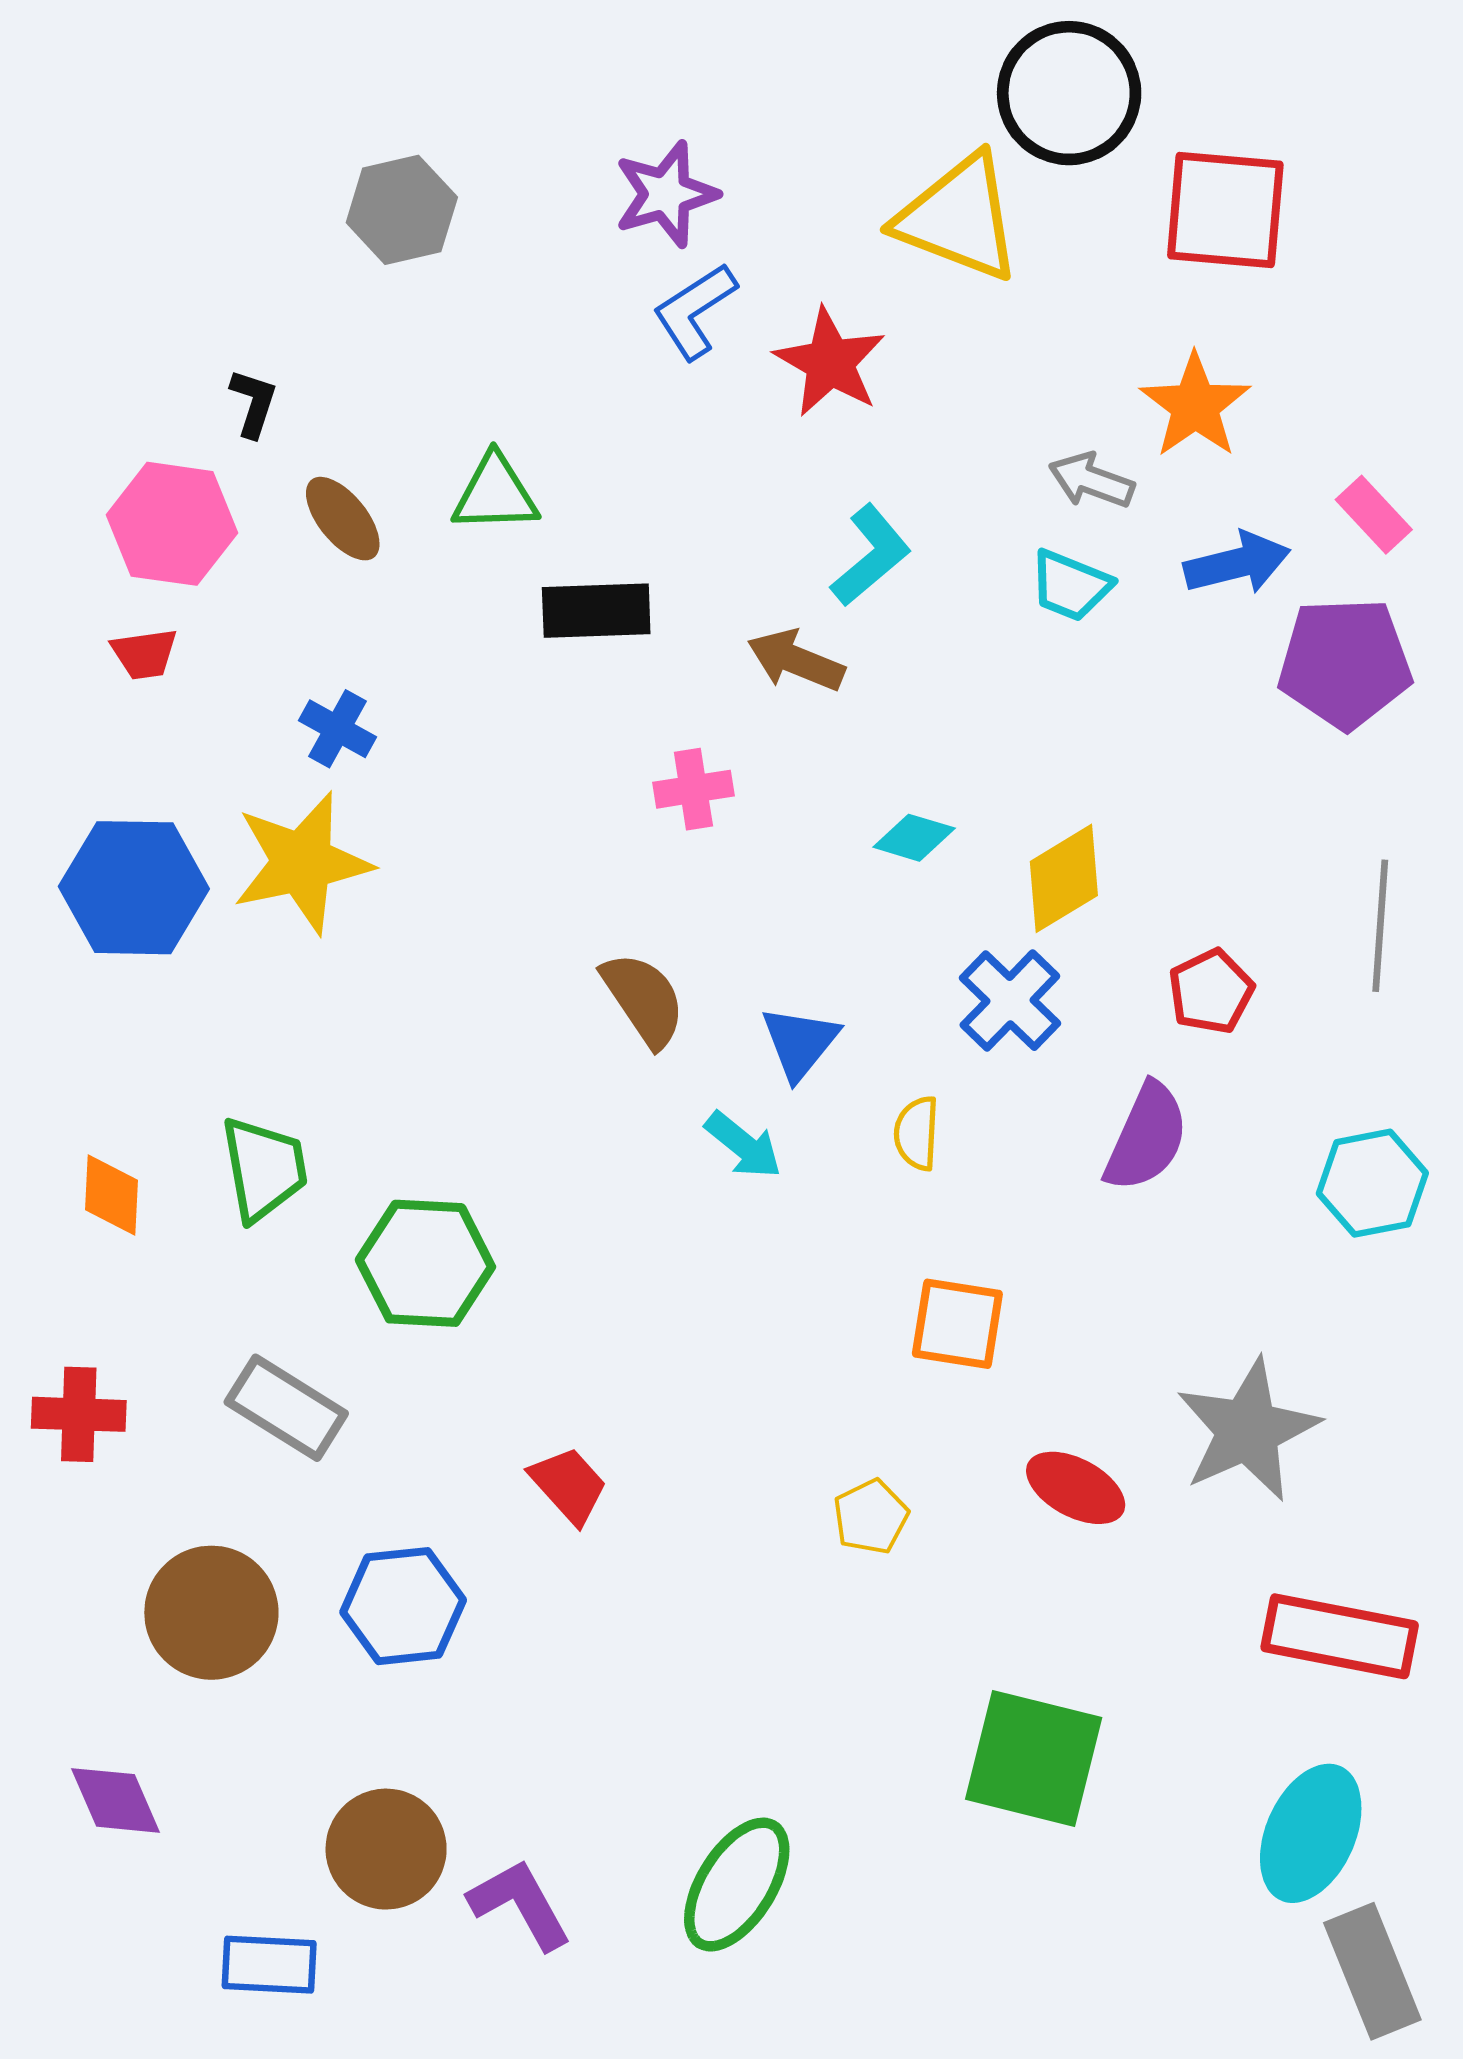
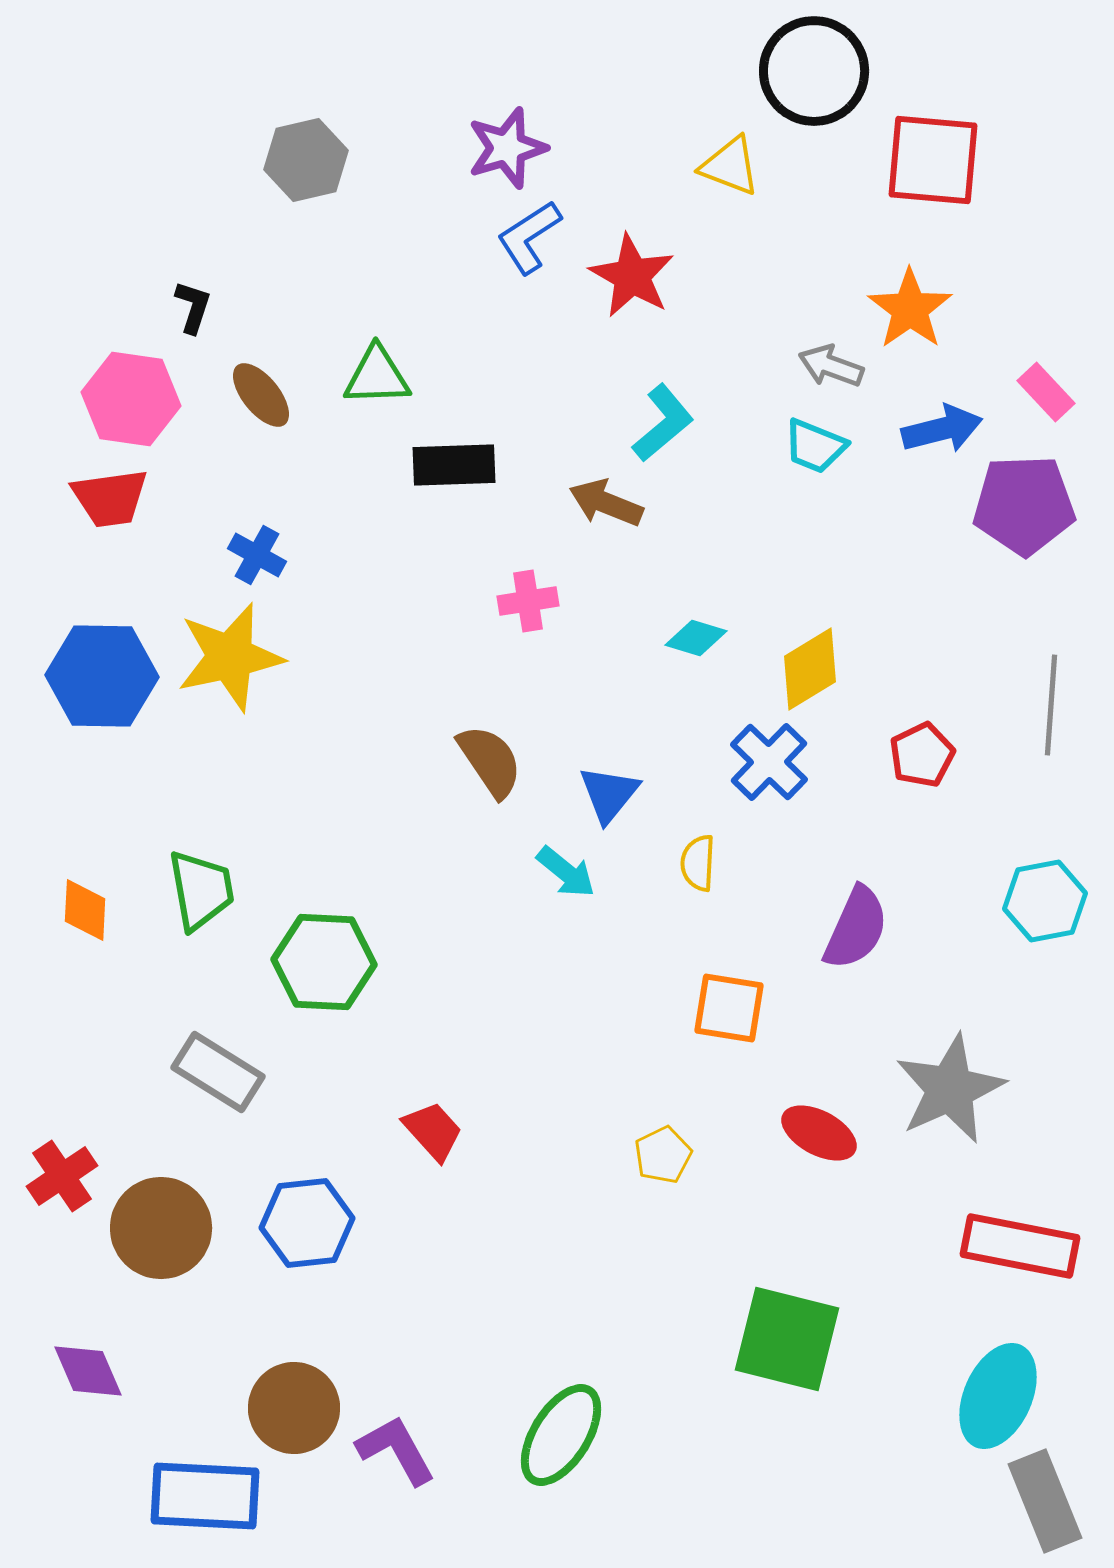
yellow triangle: (959, 218) -> (730, 166), size x0.6
red trapezoid: (144, 654) -> (110, 498), size x1.5
purple semicircle: (1147, 1137) -> (856, 928), moved
red cross: (79, 1414) -> (62, 1176), moved, turned -36
blue rectangle: (269, 1965) -> (205, 1496), size x1.5

